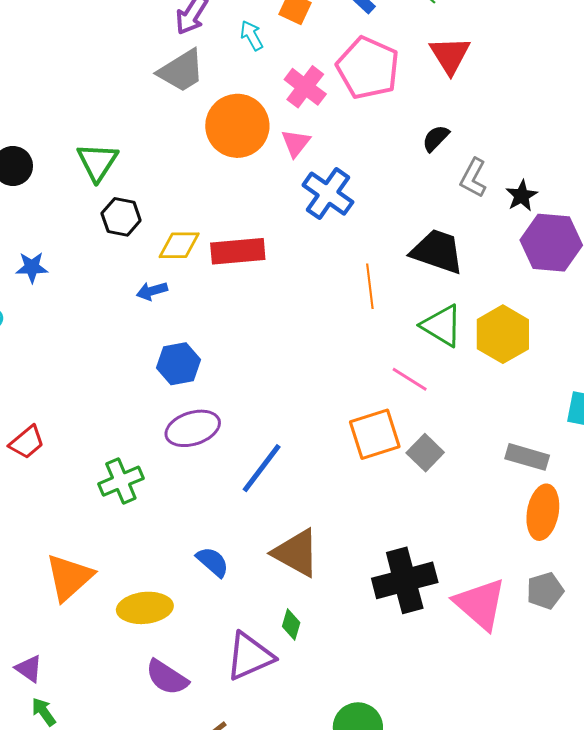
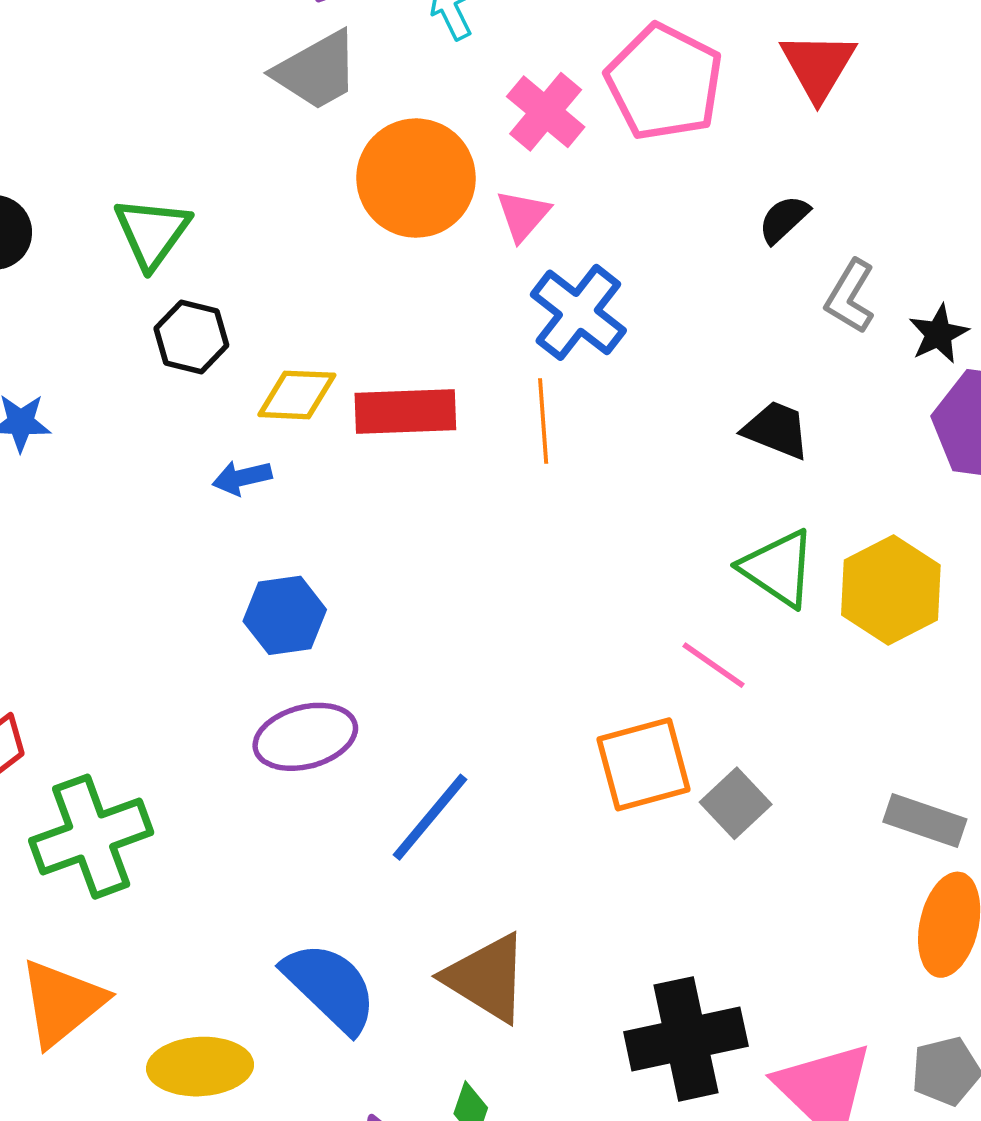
black trapezoid: (437, 251) -> (776, 430), size x0.7
orange line: (370, 286) -> (543, 421), moved
green cross: (121, 481) -> (91, 837), moved, size x1.4
blue semicircle: (213, 562) -> (330, 987), size x1.6

